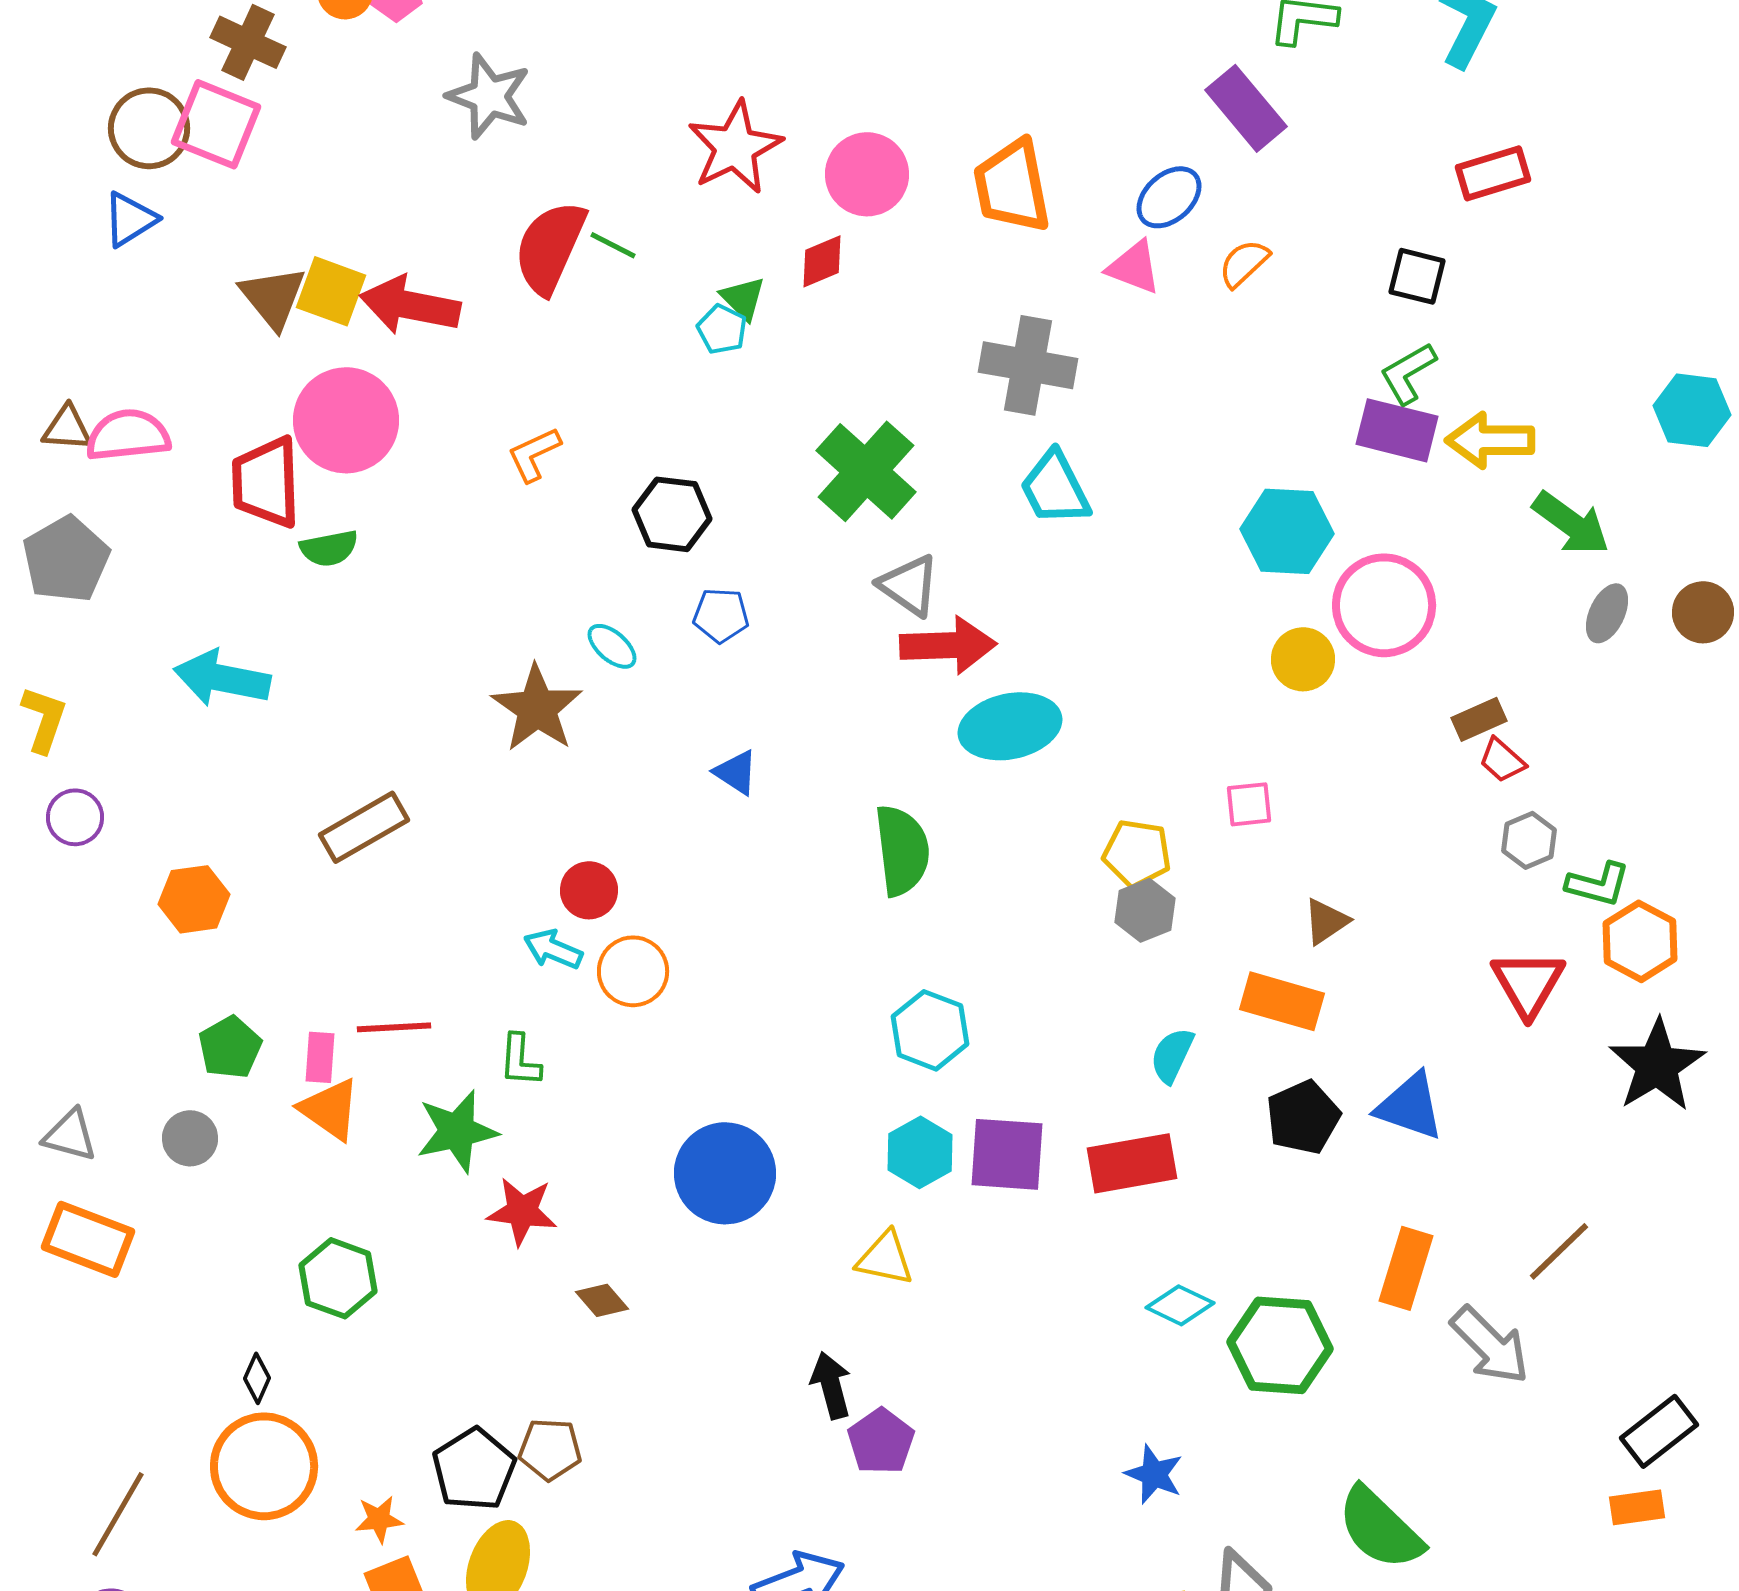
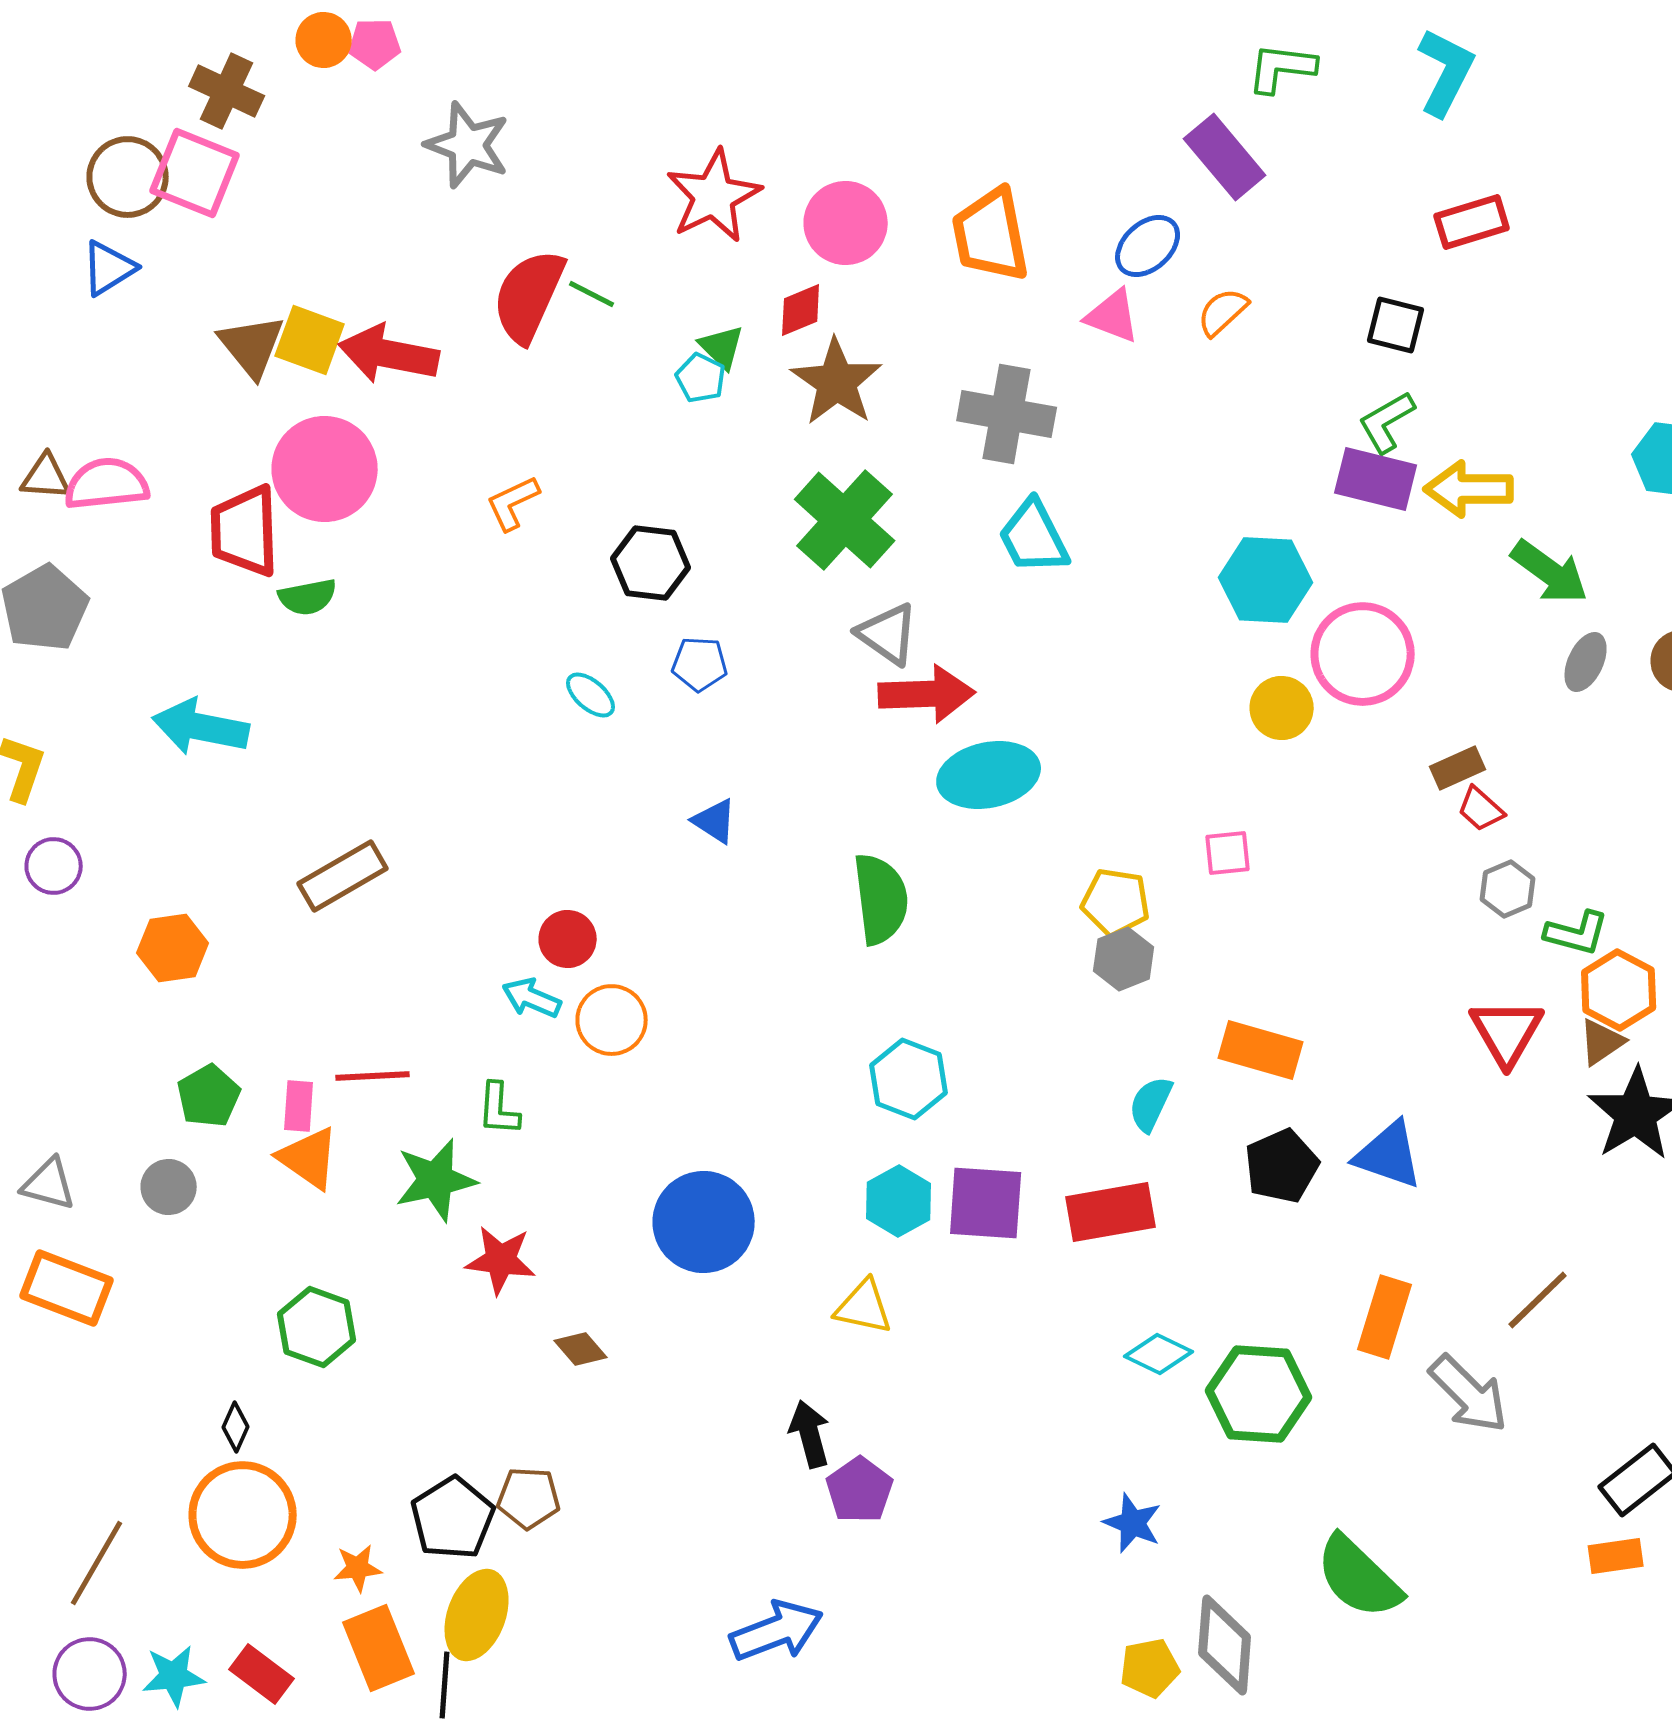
brown star: (537, 708) -> (837, 382), moved
brown triangle: (1326, 921) -> (1602, 1042), moved

